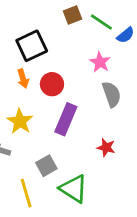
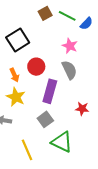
orange arrow: (23, 79) -> (14, 75), moved
gray semicircle: (112, 94) -> (69, 70), moved
gray square: (46, 166) -> (45, 119), moved

